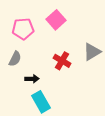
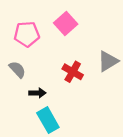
gray semicircle: (15, 59) -> (17, 69), turned -70

